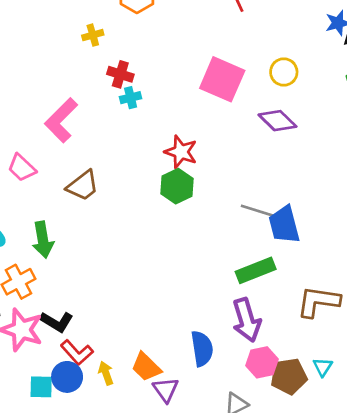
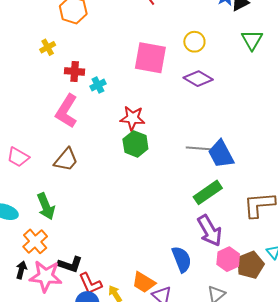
cyan cross: (131, 98) -> (98, 85), moved
pink L-shape: (61, 120) -> (67, 111), moved
red L-shape: (77, 352) -> (90, 284), turned 30

